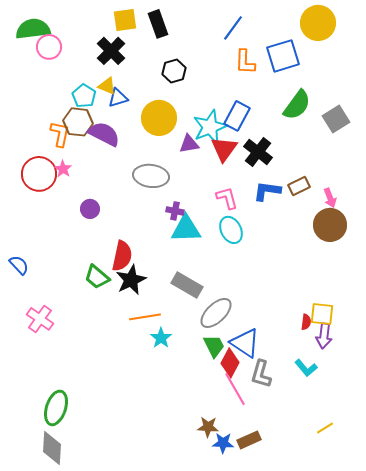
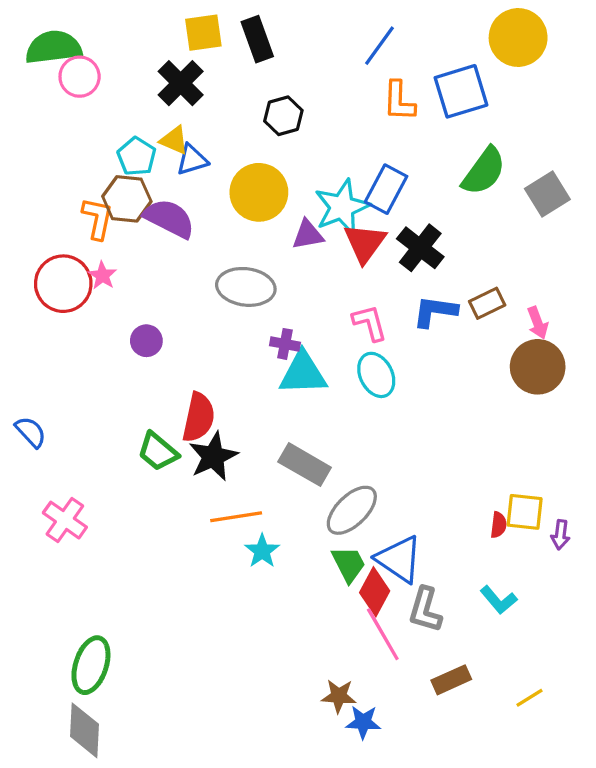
purple arrow: (324, 336) -> (560, 535), moved, size x0.7
brown rectangle: (249, 440) -> (451, 680), moved

